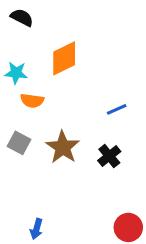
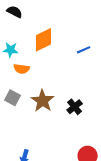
blue line: (117, 109) -> (84, 50), moved

